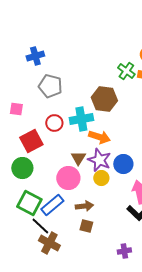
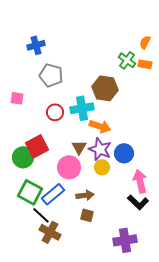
red square: (31, 141) -> (37, 146), moved
purple cross: (124, 251) -> (125, 240), size x1.6

